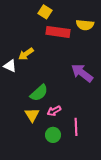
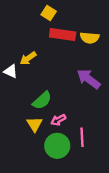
yellow semicircle: (85, 25) -> (90, 38), moved
green circle: (53, 135) -> (57, 146), size x1.5

